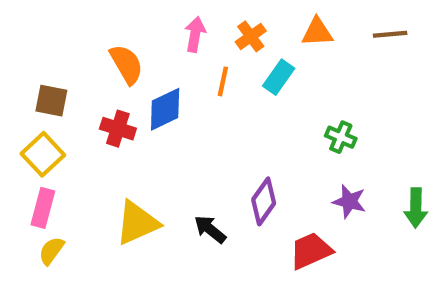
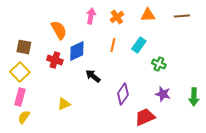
cyan rectangle: (279, 77) -> (139, 45), moved
orange line: (223, 81) -> (113, 45), moved
yellow triangle: (137, 223) -> (64, 104), size x0.6
black arrow: (210, 229) -> (93, 76), moved

